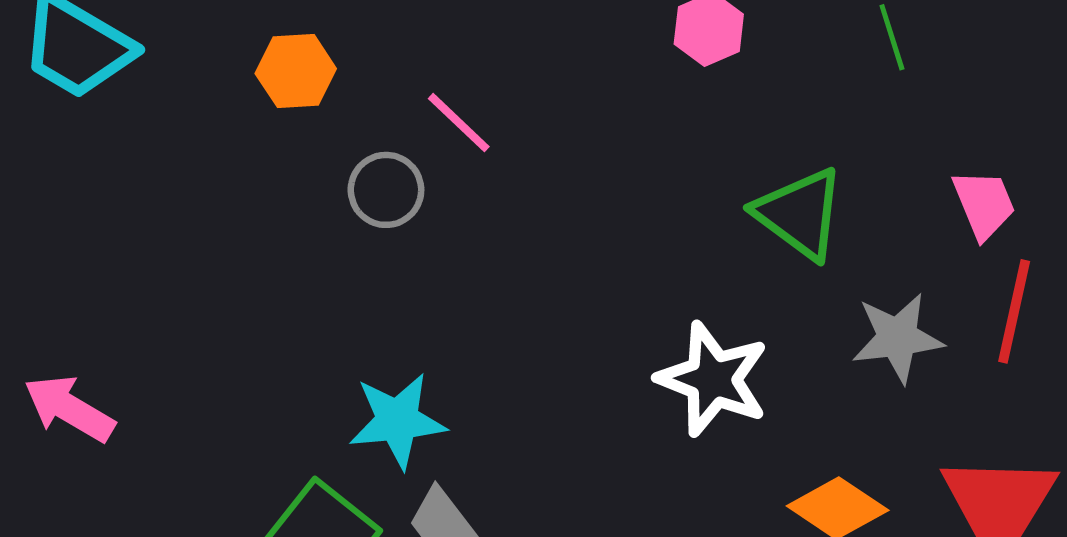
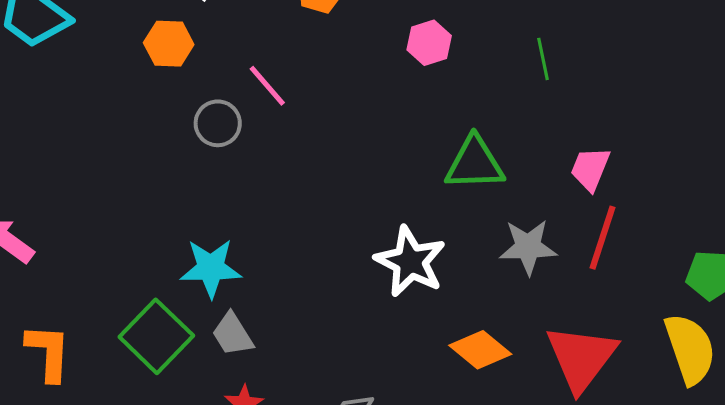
pink trapezoid: (984, 204) -> (590, 169), turned -141
green triangle: (800, 214) -> (475, 163), turned -44

